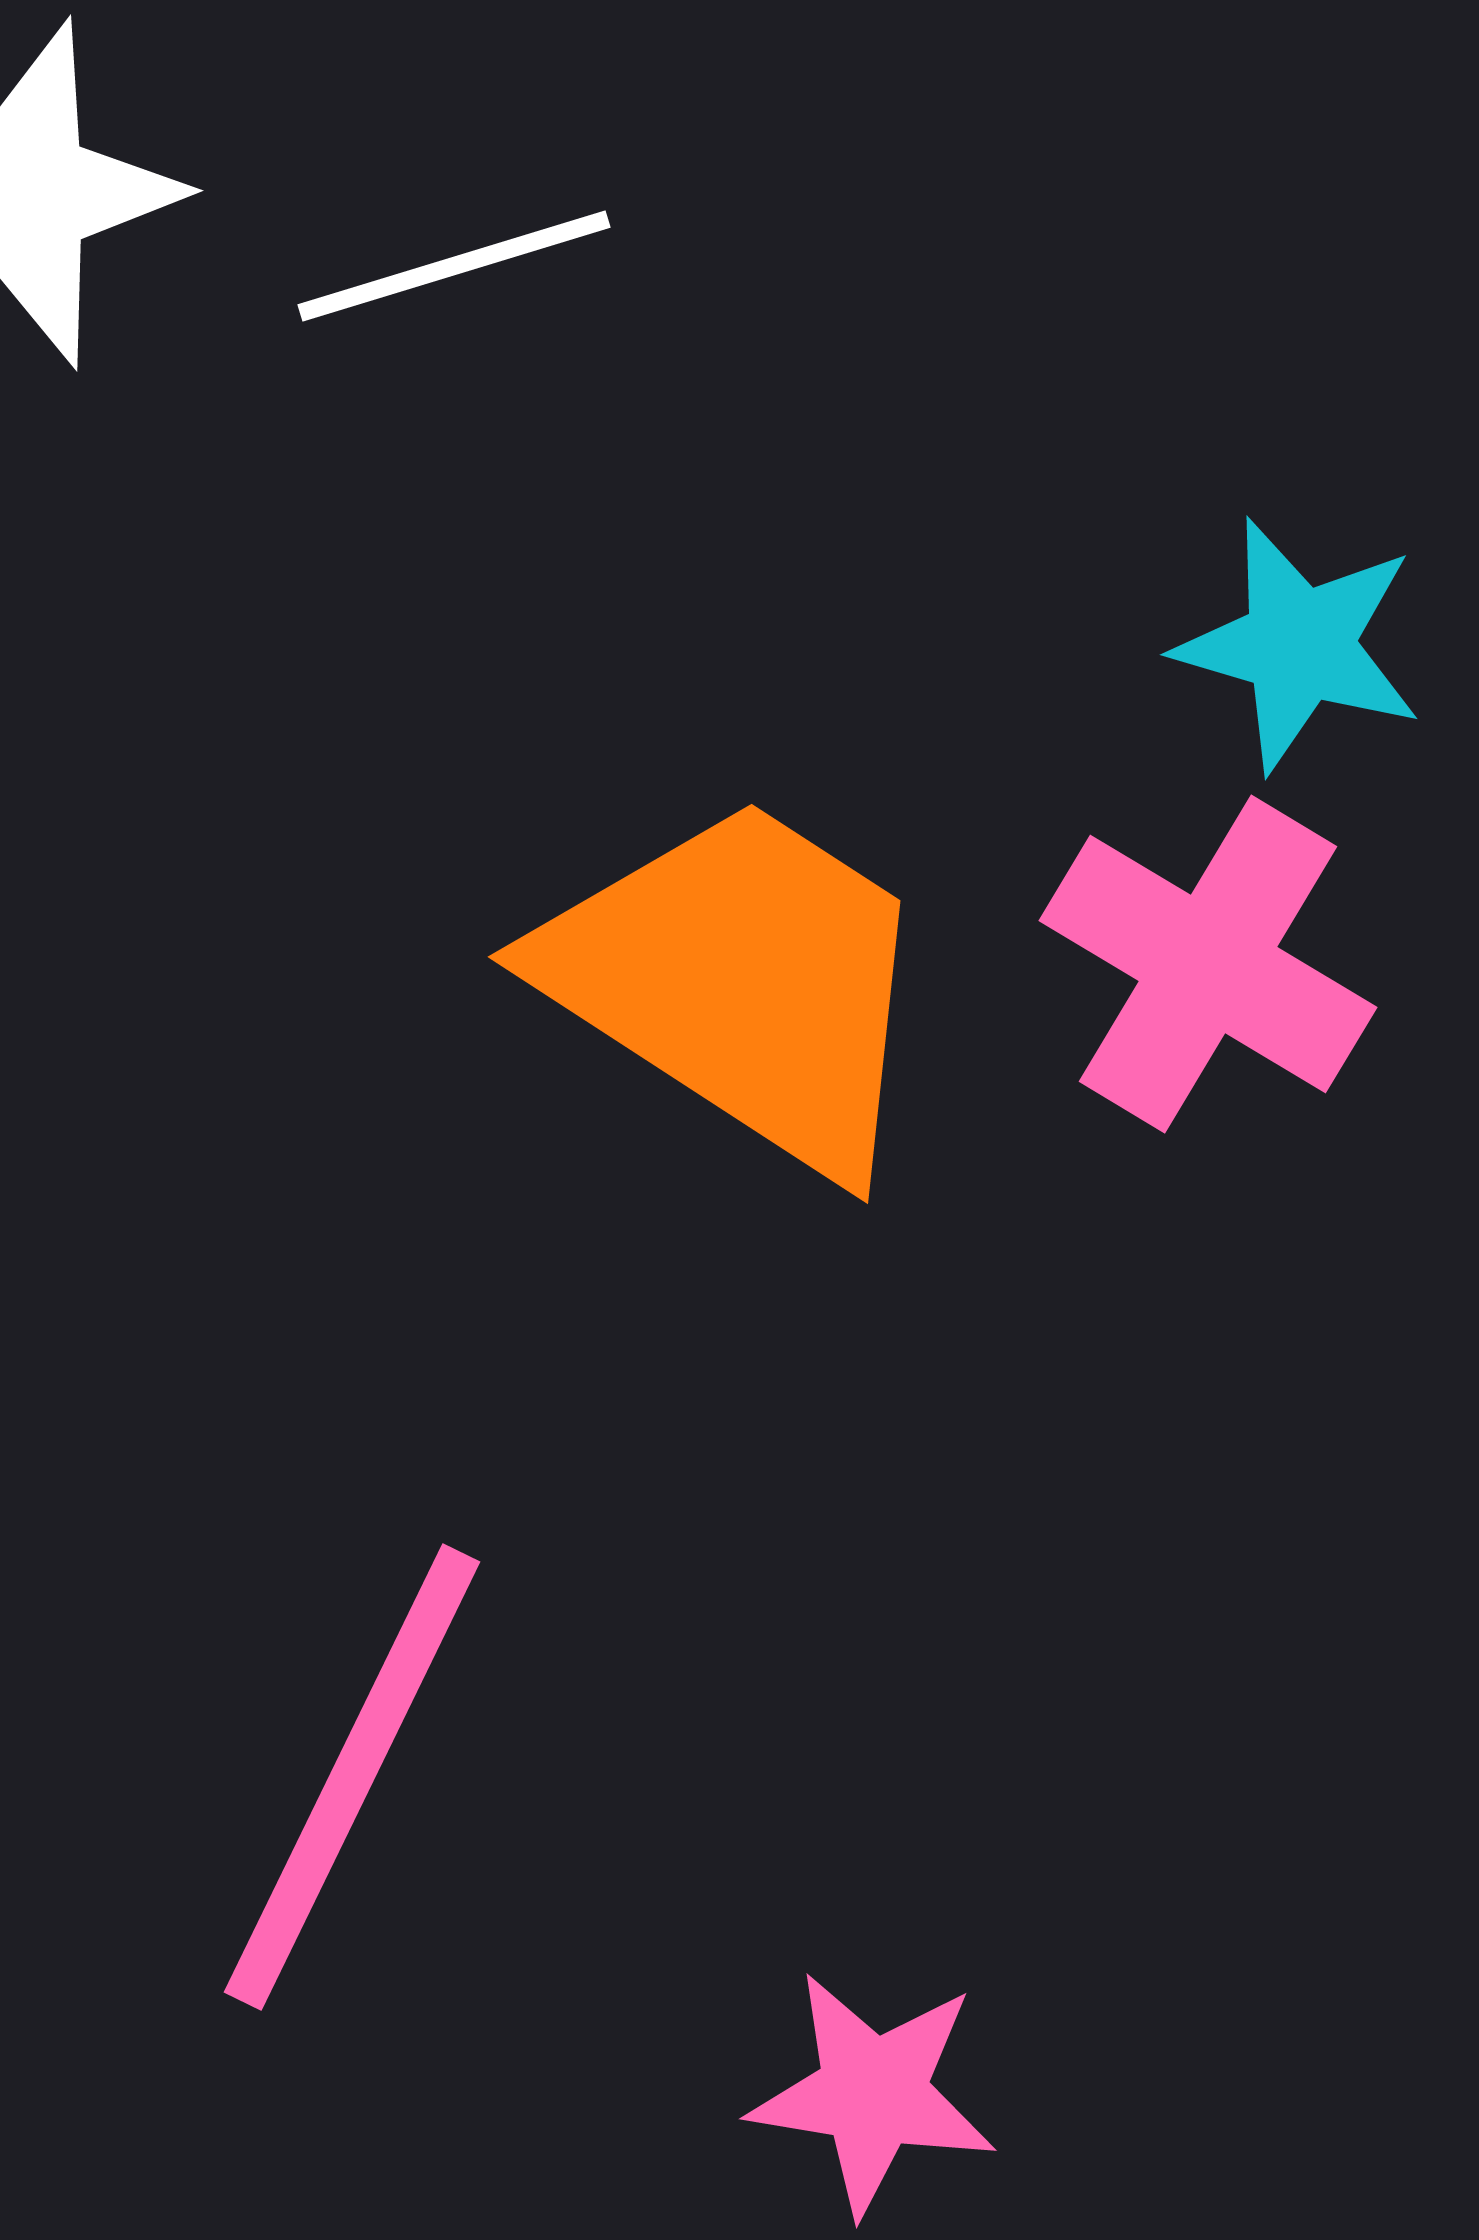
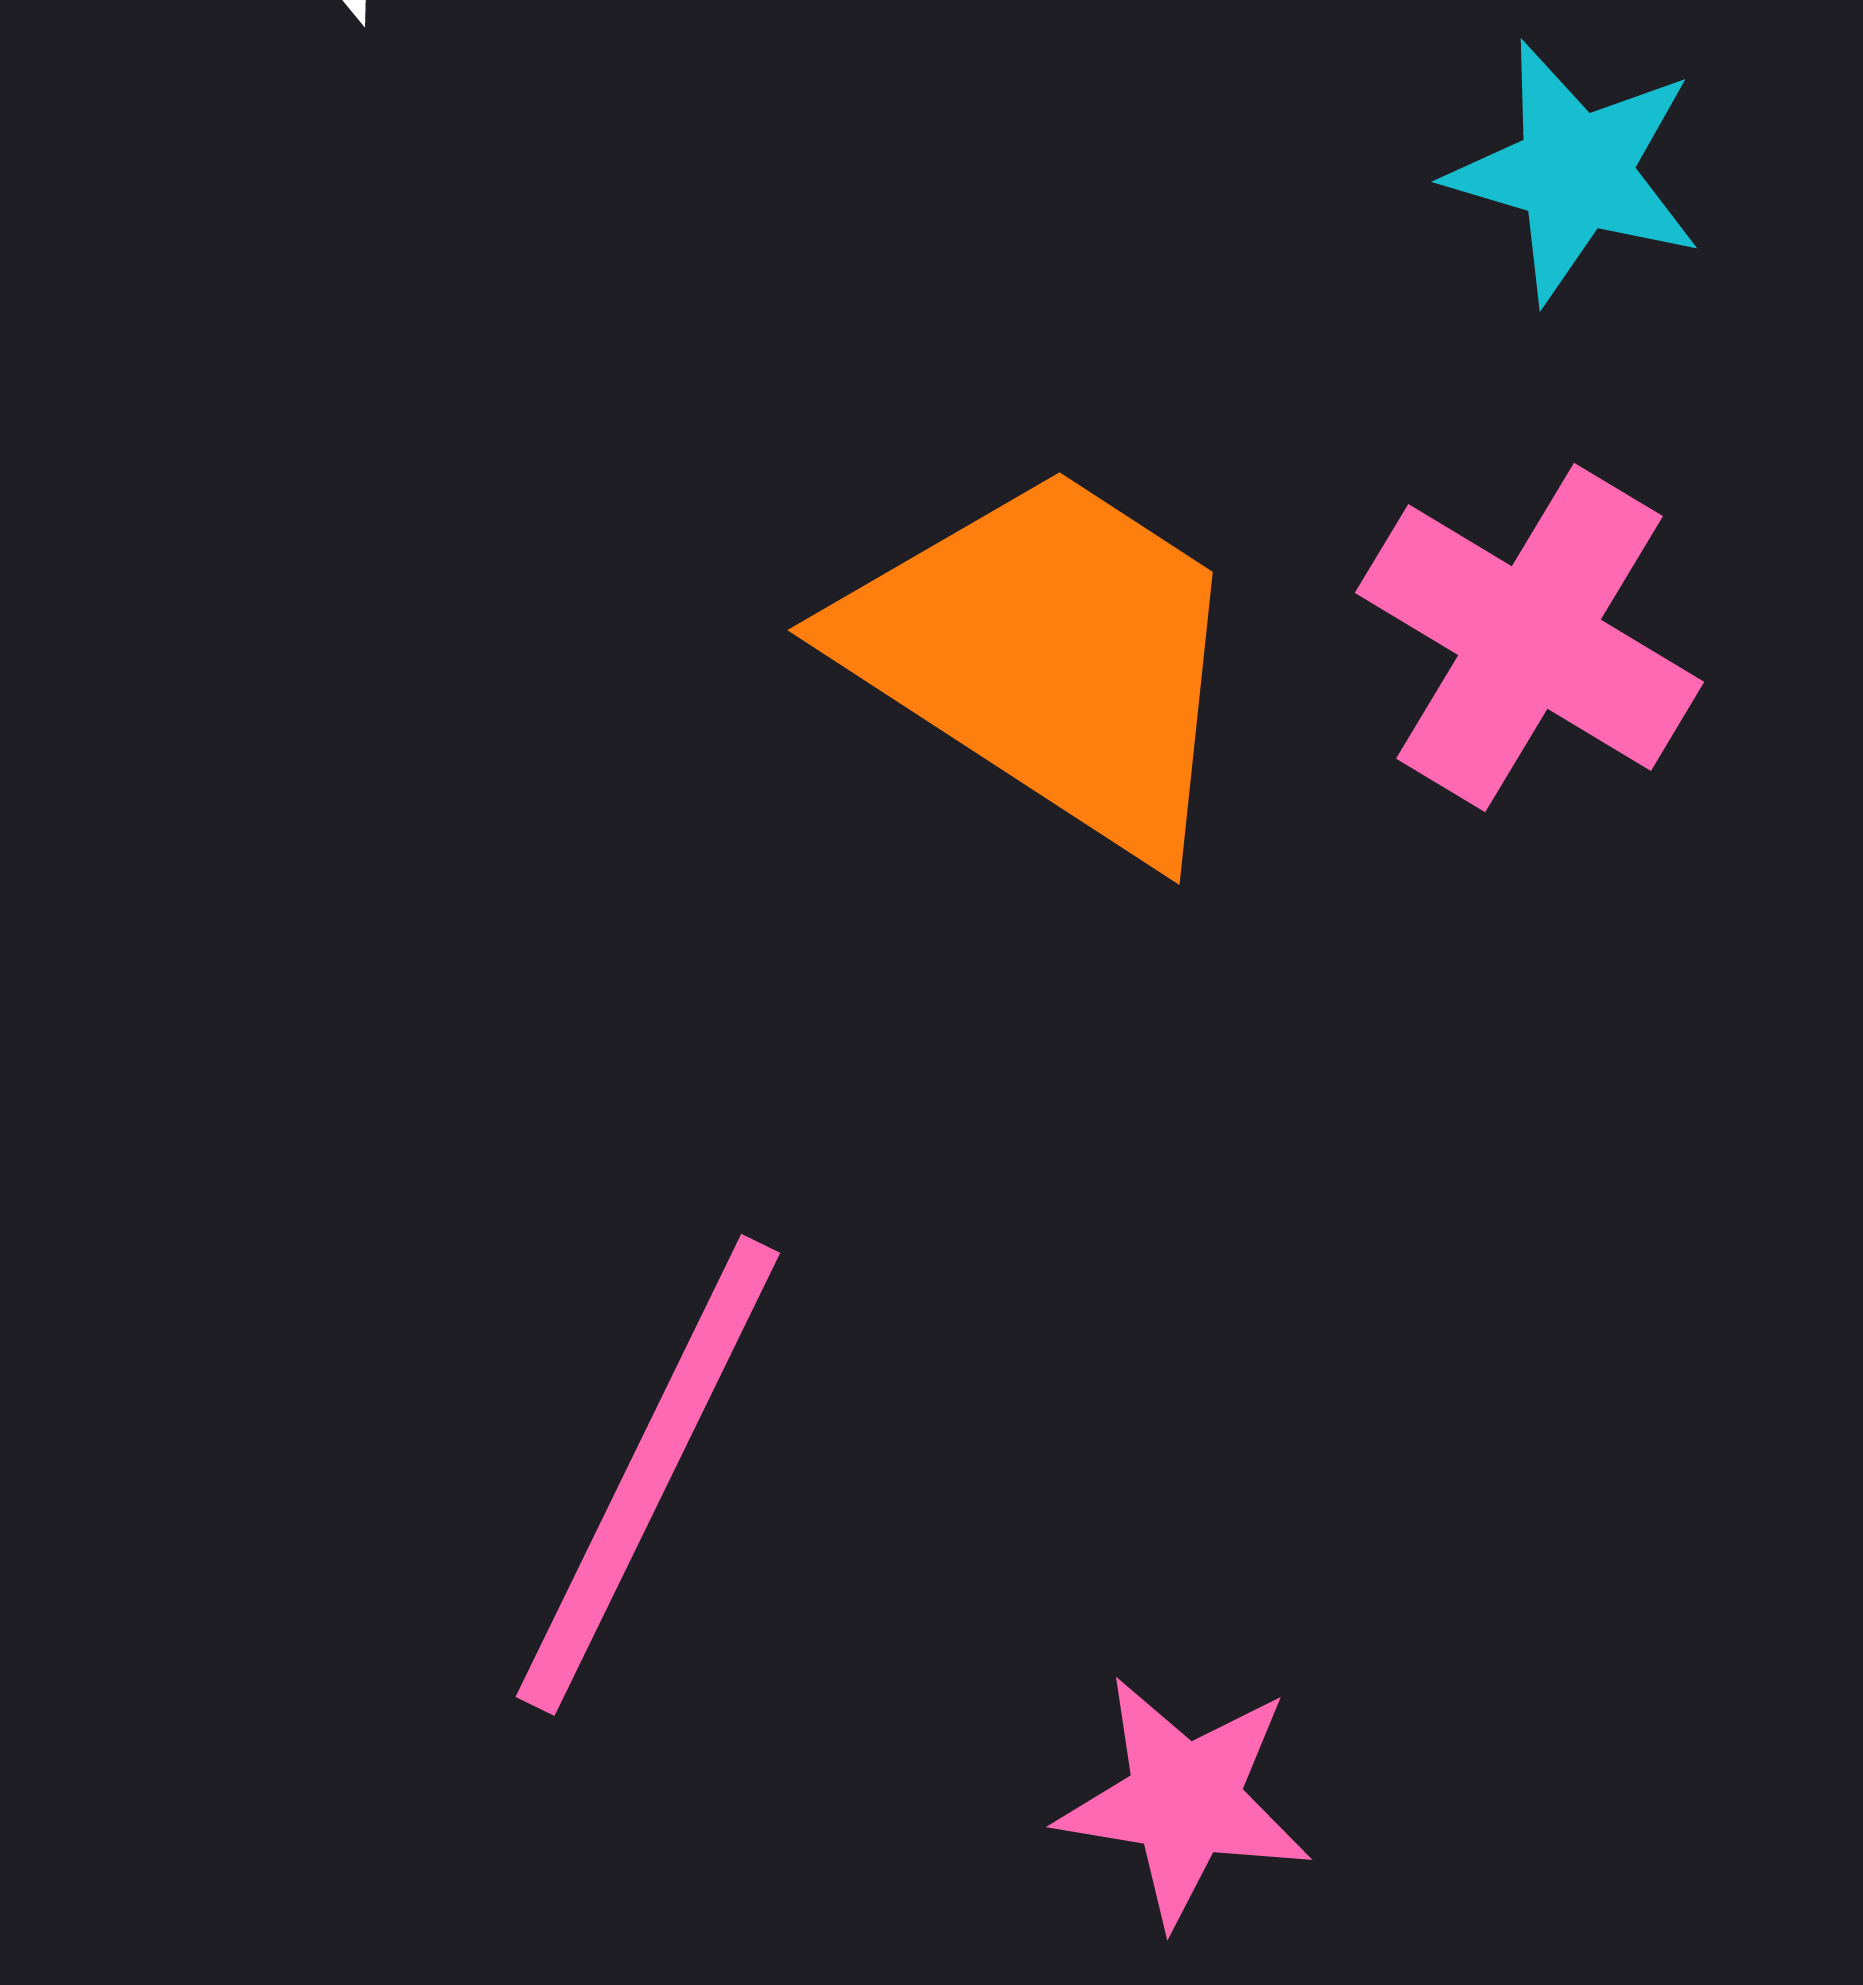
cyan star: (1299, 645) -> (1575, 172), moved

